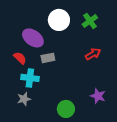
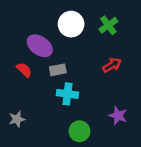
cyan cross: (30, 78) -> (67, 94), moved
gray star: (24, 99) -> (17, 119), moved

